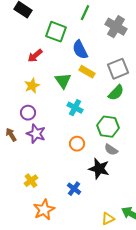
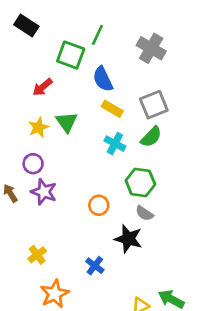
green line: (85, 13) -> (97, 35), moved
green triangle: (63, 81) -> (67, 122), moved
cyan cross: (75, 108) -> (115, 144), moved

